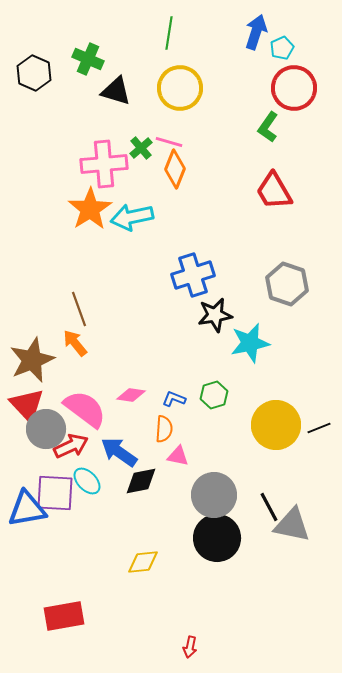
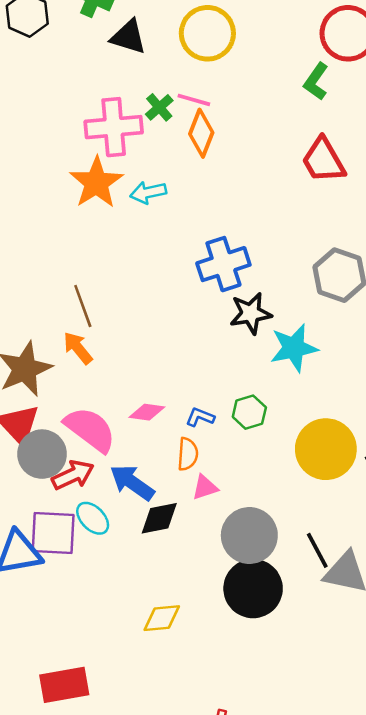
cyan arrow: (132, 217) -> (148, 192), size x0.7
pink triangle: (178, 456) -> (205, 487), turned -30

